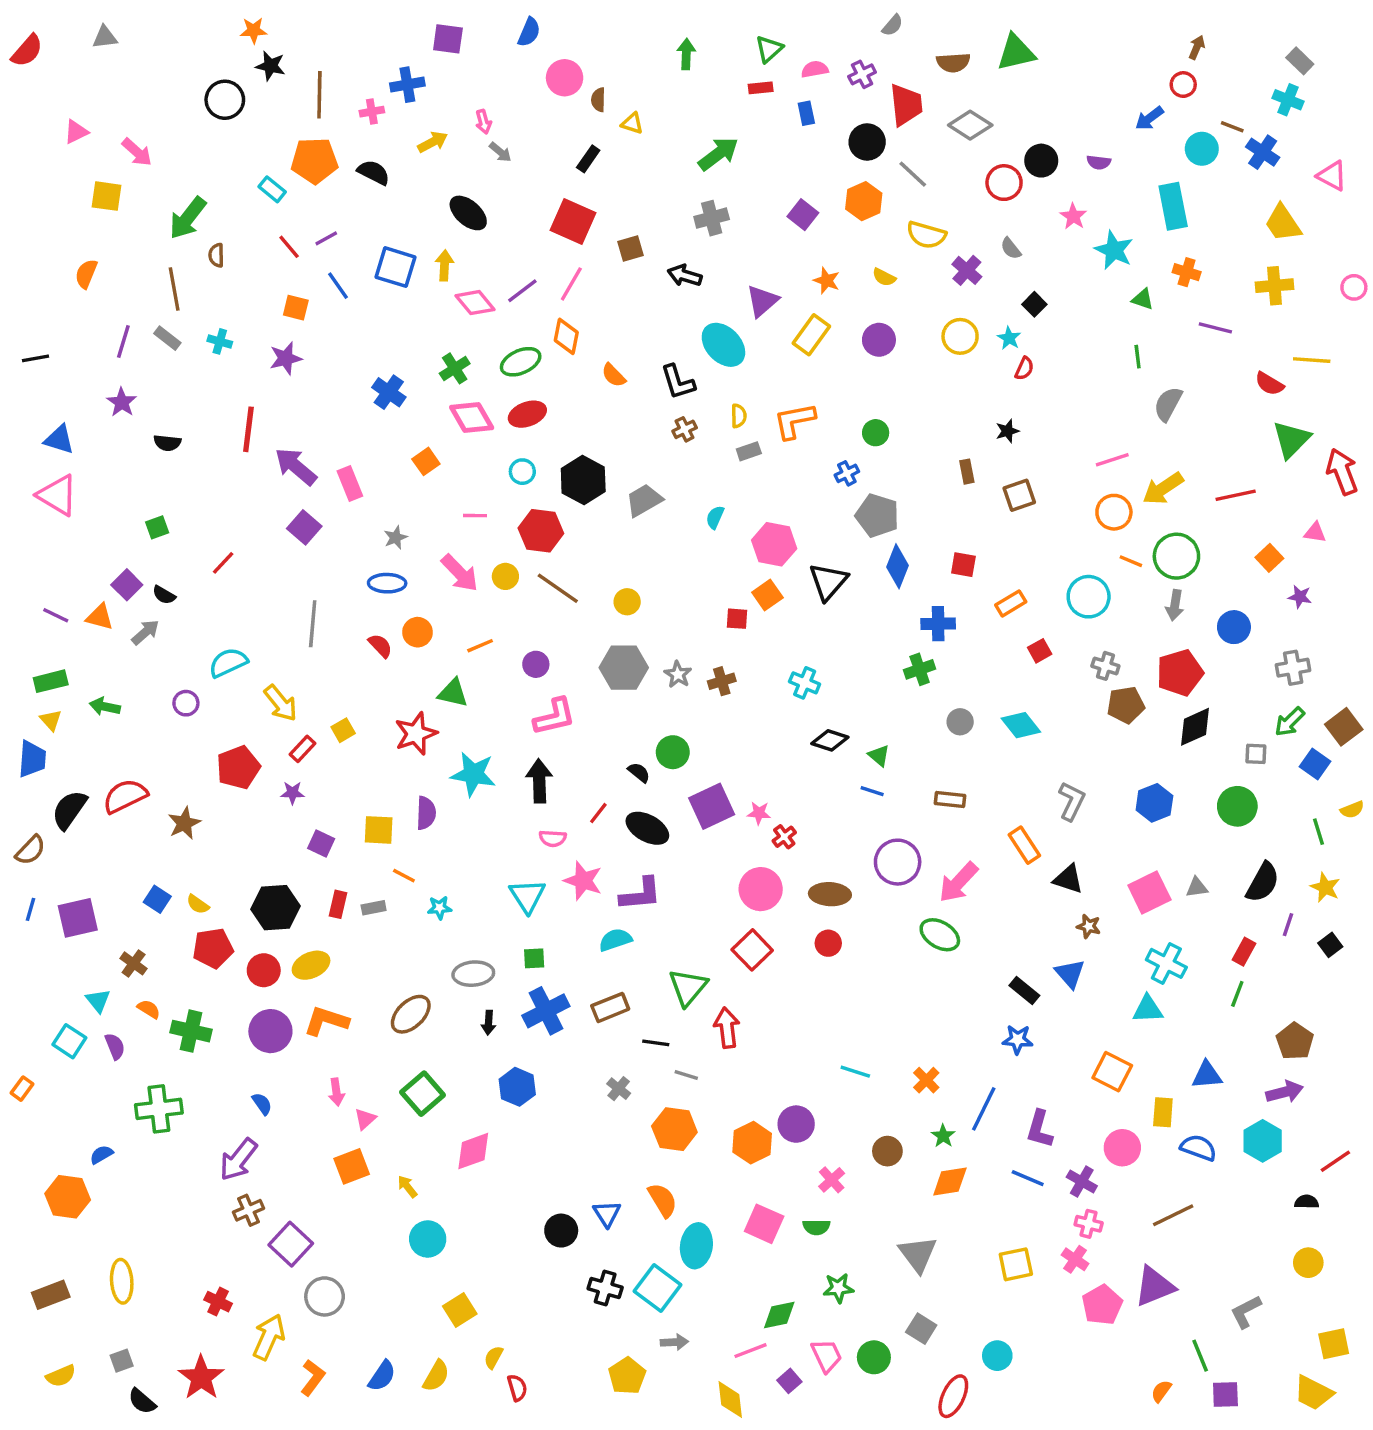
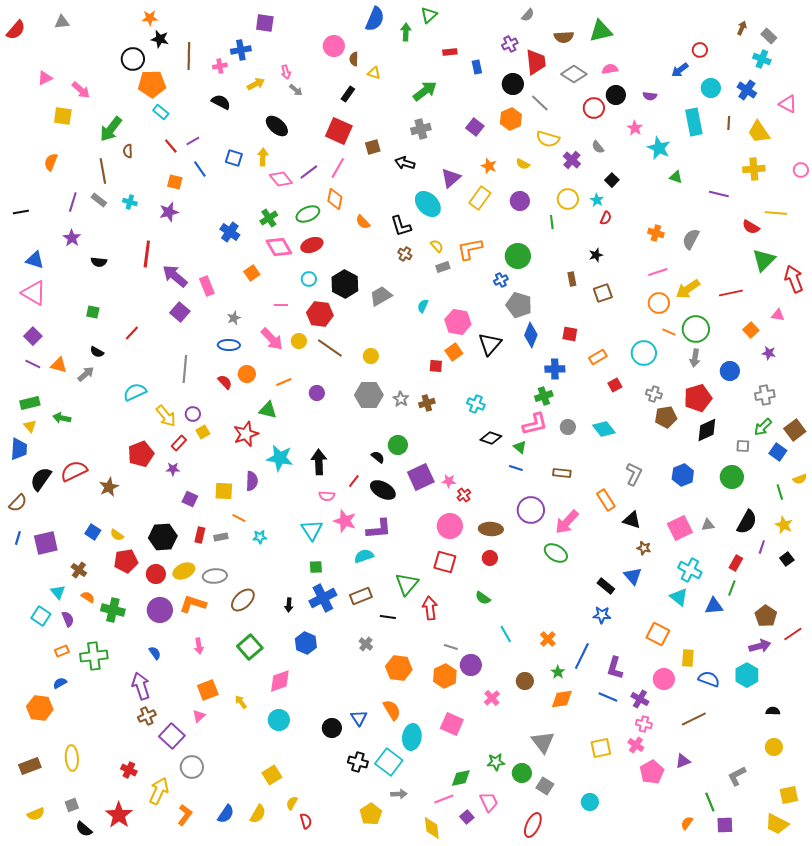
blue semicircle: (529, 32) -> (375, 19), moved, size x1.4
brown arrow: (1197, 47) -> (742, 28), moved
green triangle: (769, 49) -> (429, 15), moved
pink semicircle: (815, 69) -> (610, 69), moved
brown line: (1232, 127) -> (729, 123), moved, turned 72
orange pentagon: (314, 161) -> (152, 84), moved
blue square: (396, 267) -> (234, 158), size x0.7
orange cross: (1187, 272) -> (656, 233), moved
green line: (1138, 357) -> (552, 222), moved
yellow semicircle: (739, 416) -> (437, 246), turned -40
brown cross: (685, 429) -> (405, 254), turned -32
green circle: (876, 433) -> (518, 256), size x1.6
green square: (157, 527) -> (93, 312), turned 32
purple square: (127, 585) -> (33, 336), moved
purple circle: (186, 703) -> (193, 414), moved
pink L-shape: (554, 717) -> (535, 424), moved
red square: (752, 950) -> (445, 562), turned -30
gray ellipse: (473, 974) -> (215, 576), moved
cyan triangle: (1148, 1009) -> (679, 597), turned 42
cyan line: (855, 1072) -> (506, 634), turned 42
gray line: (686, 1075) -> (451, 647), moved
blue triangle: (1207, 1075) -> (714, 606), moved
orange rectangle: (22, 1089) -> (62, 651), moved, turned 32
pink triangle: (365, 1119) -> (199, 716), moved
purple arrow: (238, 1160) -> (141, 686), turned 124
red line: (1335, 1161) -> (793, 634), moved
green semicircle: (816, 1227) -> (483, 598), moved, turned 35
cyan circle: (428, 1239) -> (279, 720), moved
purple triangle: (1154, 1286) -> (683, 761), size x0.6
green circle: (874, 1357) -> (522, 773), moved
red ellipse: (953, 1396) -> (533, 825), moved

